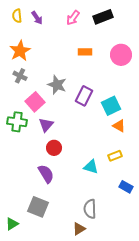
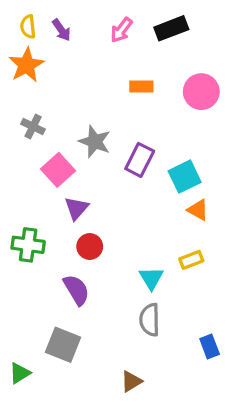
orange star: (20, 51) -> (26, 65), moved
green cross: (17, 122) -> (28, 245), moved
cyan triangle: (91, 167) -> (151, 278), turned 42
blue rectangle: (126, 187) -> (210, 346), moved, turned 40
gray semicircle: (90, 209) -> (150, 320), moved

